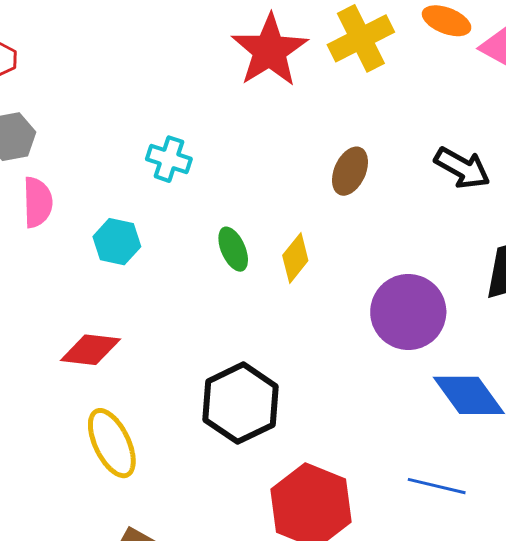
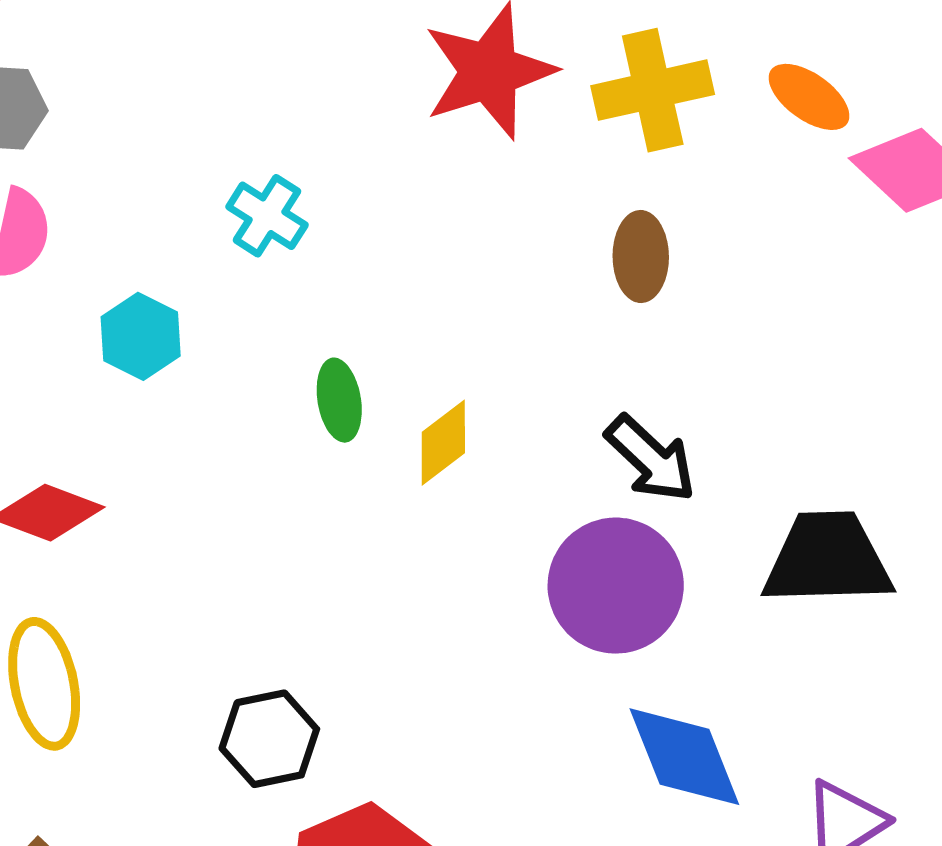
black arrow: (462, 168) -> (651, 459), moved
brown ellipse: (350, 171) -> (641, 257), moved, turned -39
black hexagon: (240, 403) -> (269, 739), moved, size x0.7

